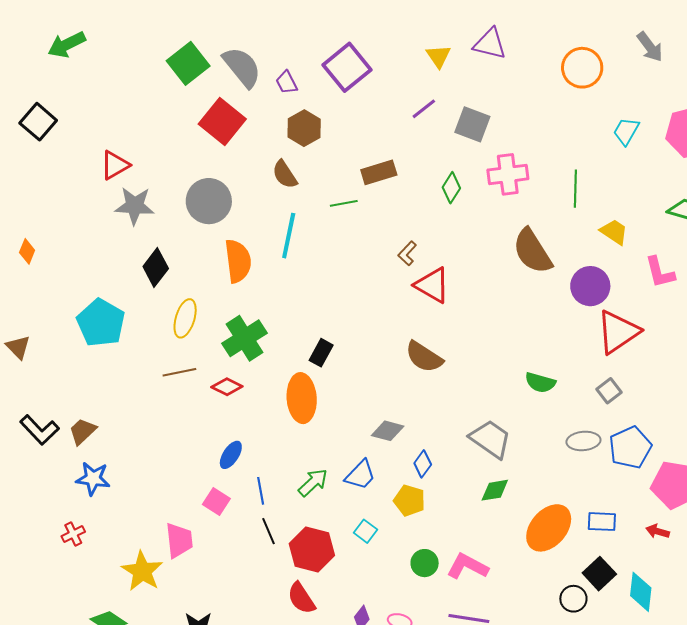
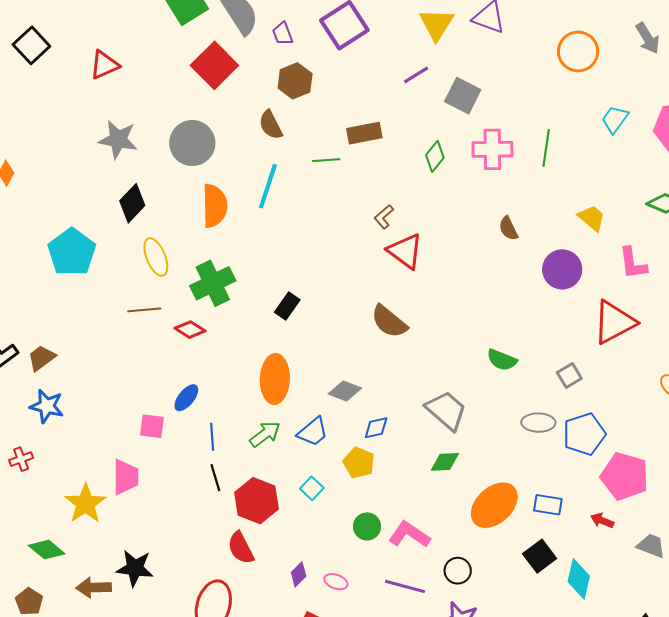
yellow triangle: (438, 56) -> (436, 24), size x1.4
red triangle: (115, 165) -> (104, 65), moved
green line: (575, 189) -> (546, 148), moved
brown semicircle: (532, 251) -> (508, 228), size x0.5
yellow ellipse: (185, 318) -> (156, 257), turned -45
red triangle: (618, 332) -> (614, 322), moved
orange ellipse: (302, 398) -> (275, 379), moved
blue diamond: (423, 464) -> (376, 428), turned 36
pink square: (216, 501) -> (152, 426), moved, turned -32
black circle: (573, 599) -> (458, 571), moved

